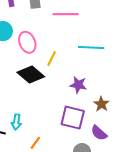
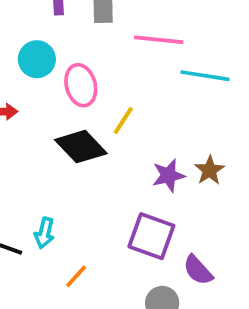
cyan line: (91, 47) -> (205, 76), moved
purple star: (78, 85) -> (168, 175), turned -30
brown star: (101, 104) -> (210, 170), moved

